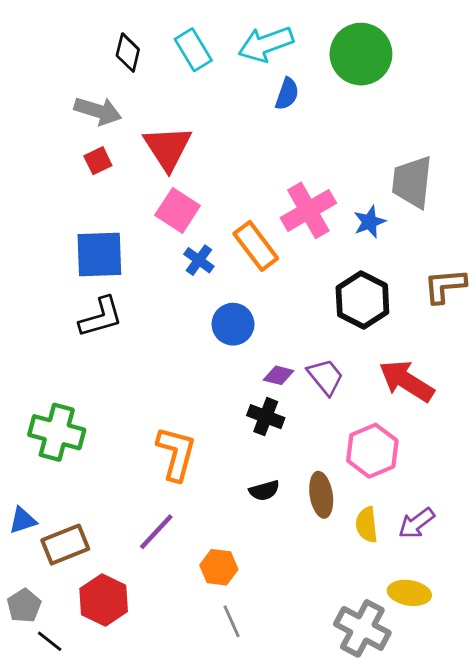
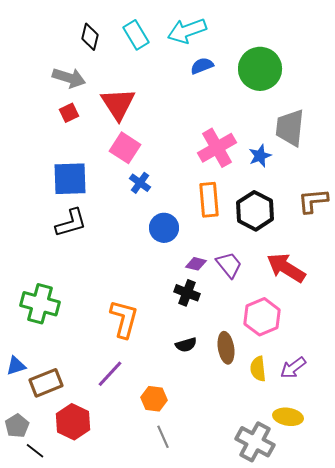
green circle: (361, 54) -> (260, 69), moved
blue semicircle: (287, 94) -> (202, 66), turned -130
orange rectangle: (256, 246) -> (209, 200), moved, turned 32

